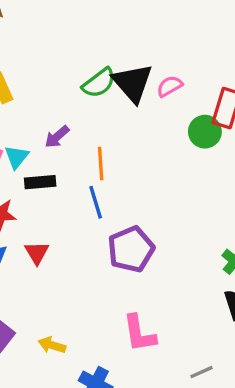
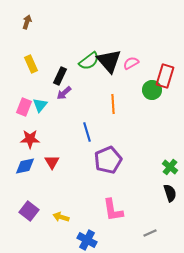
orange line: (101, 164) -> (113, 104), moved
black rectangle: (40, 182) -> (60, 76), moved, turned -60

